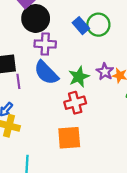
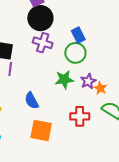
green circle: (98, 25) -> (75, 53), moved
blue semicircle: (46, 73) -> (32, 101), moved, size x0.7
red cross: (75, 103) -> (80, 116), moved

